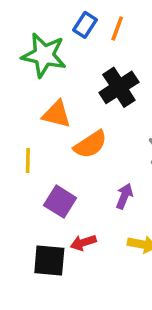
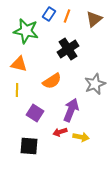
orange triangle: (56, 114) -> (19, 64), moved
purple arrow: (124, 196) -> (71, 110), size x1.6
red arrow: (83, 243) -> (60, 132), moved

